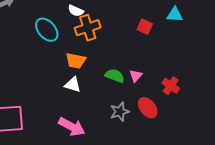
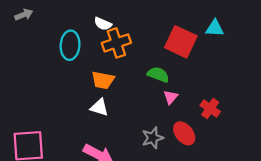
red square: (145, 27) -> (181, 42), size x1.8
cyan ellipse: (47, 30) -> (70, 45), turned 45
green semicircle: (115, 76) -> (158, 75), moved

